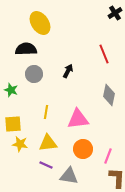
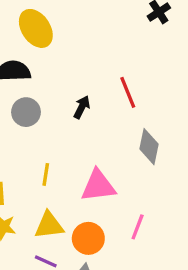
red line: (104, 54) -> (128, 92), moved
orange circle: (83, 149) -> (88, 238), moved
pink line: (108, 156) -> (138, 227), moved

